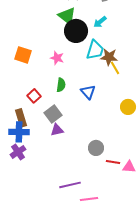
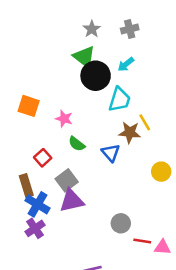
brown star: (109, 57) -> (130, 132), moved
pink star: (57, 58) -> (64, 119), moved
green semicircle: (61, 85) -> (77, 144), turned 120
purple triangle: (57, 130) -> (72, 201), size x1.5
blue cross: (19, 132) -> (38, 204), moved, turned 30
purple cross: (18, 152) -> (35, 228), moved

